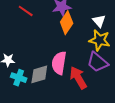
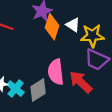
white triangle: (99, 21) -> (73, 25), moved
cyan cross: (19, 78) -> (16, 89), moved, turned 35

